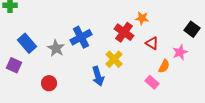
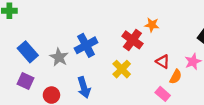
red triangle: (152, 43) -> (163, 62), moved
purple square: (14, 65) -> (26, 81), moved
blue arrow: (98, 76) -> (84, 87), moved

